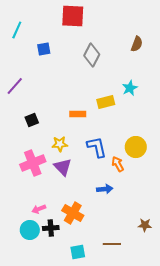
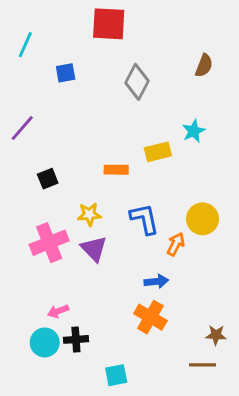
orange arrow: (118, 164) -> (176, 244), turned 56
orange cross: (73, 213) -> (150, 317), moved
brown line: (112, 244) -> (203, 365), moved

